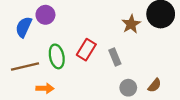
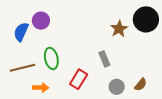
red rectangle: (86, 50) -> (79, 79), moved

